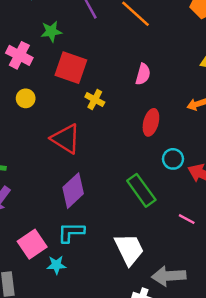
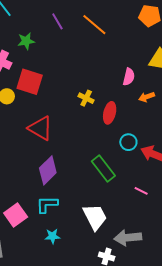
red square: (71, 68) -> (30, 82), moved
pink semicircle: (143, 74) -> (129, 77), moved
yellow cross: (95, 100) -> (86, 98), moved
cyan star: (56, 265) -> (52, 236), moved

